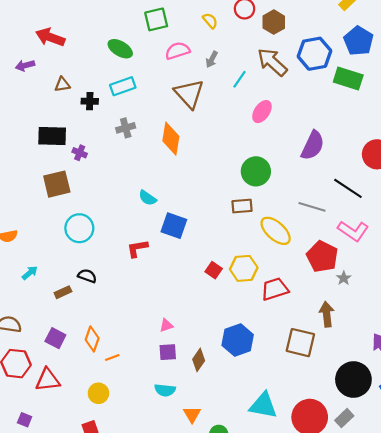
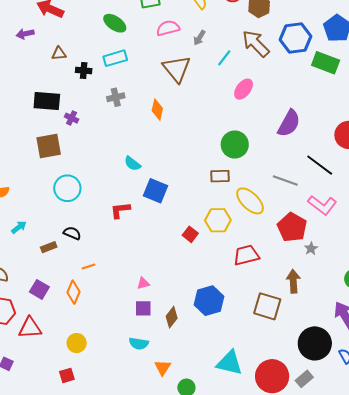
orange diamond: (171, 139) -> (157, 110), size x0.7
yellow hexagon: (244, 268) -> (218, 220), moved
orange line: (112, 357) -> (89, 266), moved

